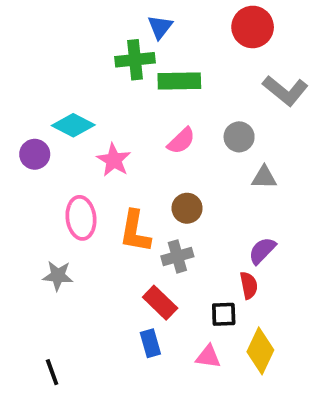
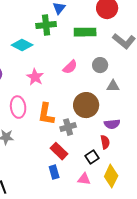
green rectangle: (179, 81) -> (85, 32), moved
cyan diamond: (73, 125) -> (22, 45), moved
brown circle: (187, 208) -> (86, 105), moved, size x1.6
purple semicircle: (262, 251) -> (112, 124), turned -140
black square: (224, 314) -> (92, 157), turned -32

